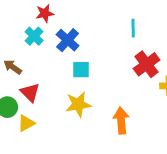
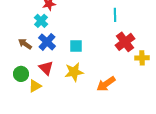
blue cross: (68, 40) -> (47, 42), moved
red triangle: (30, 92) -> (46, 68), moved
orange arrow: (121, 121) -> (106, 84), turned -120

